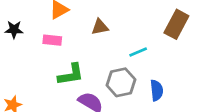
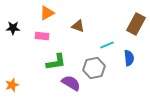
brown triangle: (100, 27) -> (78, 26), turned 32
blue semicircle: (157, 90) -> (129, 58), moved

